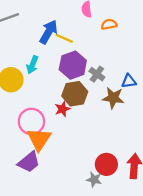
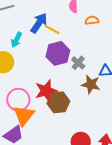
cyan arrow: (32, 65) -> (16, 40), moved
brown hexagon: (75, 94) -> (58, 102), moved
red star: (62, 109) -> (46, 91), size x1.6

